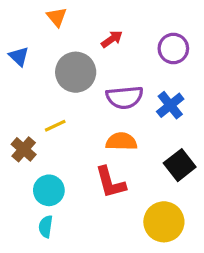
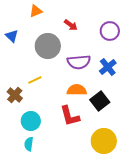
orange triangle: (57, 17) -> (36, 11), turned 48
red arrow: (112, 39) -> (71, 25), turned 72
black square: (180, 165) -> (100, 101), moved

